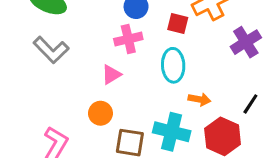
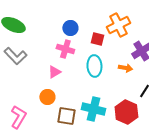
pink cross: (128, 39) -> (65, 49), turned 30
orange arrow: (199, 99) -> (125, 68), moved

